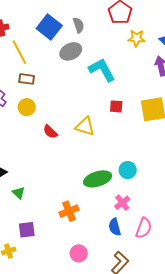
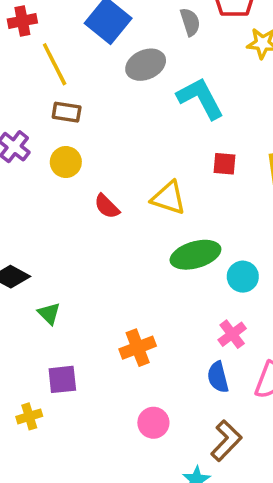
gray semicircle: (79, 25) -> (190, 22), moved
green ellipse: (98, 179) -> (195, 255), moved

